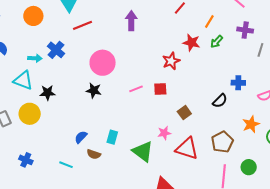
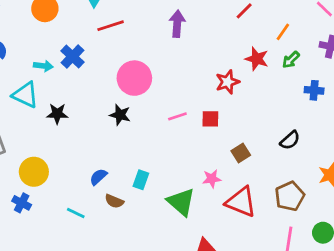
blue cross: (238, 83) -> (314, 90), moved
yellow circle: (30, 114) -> (34, 172), moved

